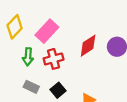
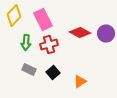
pink rectangle: (47, 31) -> (43, 20), turned -70
red diamond: (88, 46) -> (80, 32), turned 60

